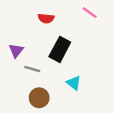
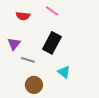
pink line: (90, 13) -> (52, 11), moved
red semicircle: (46, 18) -> (23, 16), moved

